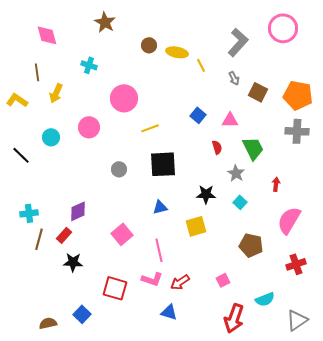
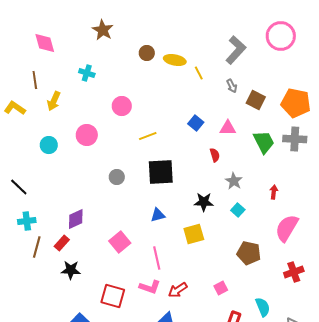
pink circle: (124, 98) -> (122, 106), size x0.7
green trapezoid: (253, 148) -> (264, 142), moved
black line: (21, 155) -> (19, 187), moved
cyan semicircle: (265, 299) -> (263, 307), turned -90

